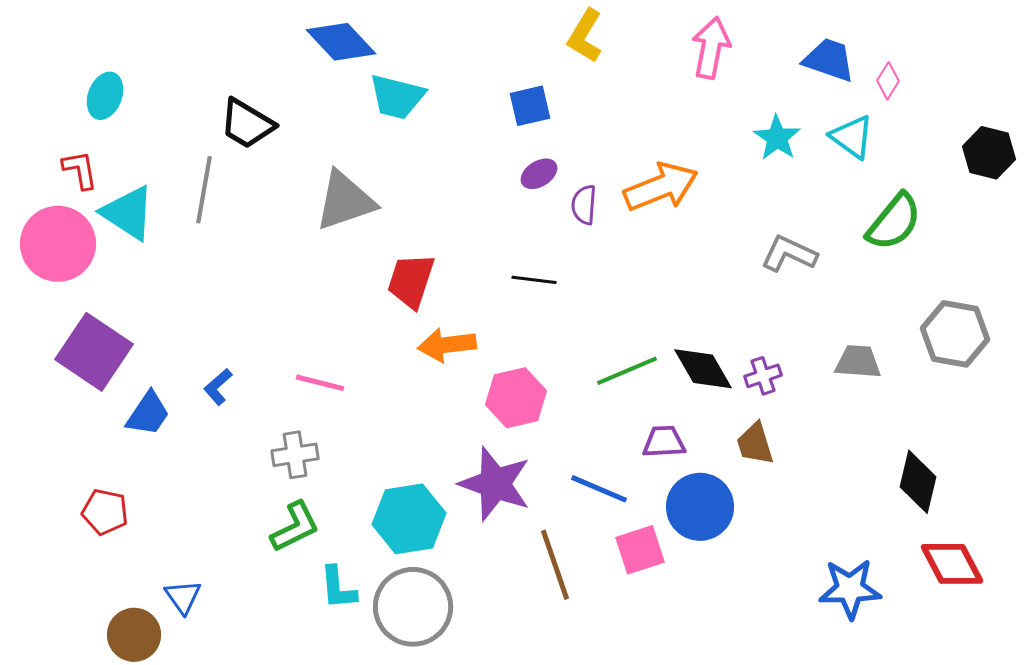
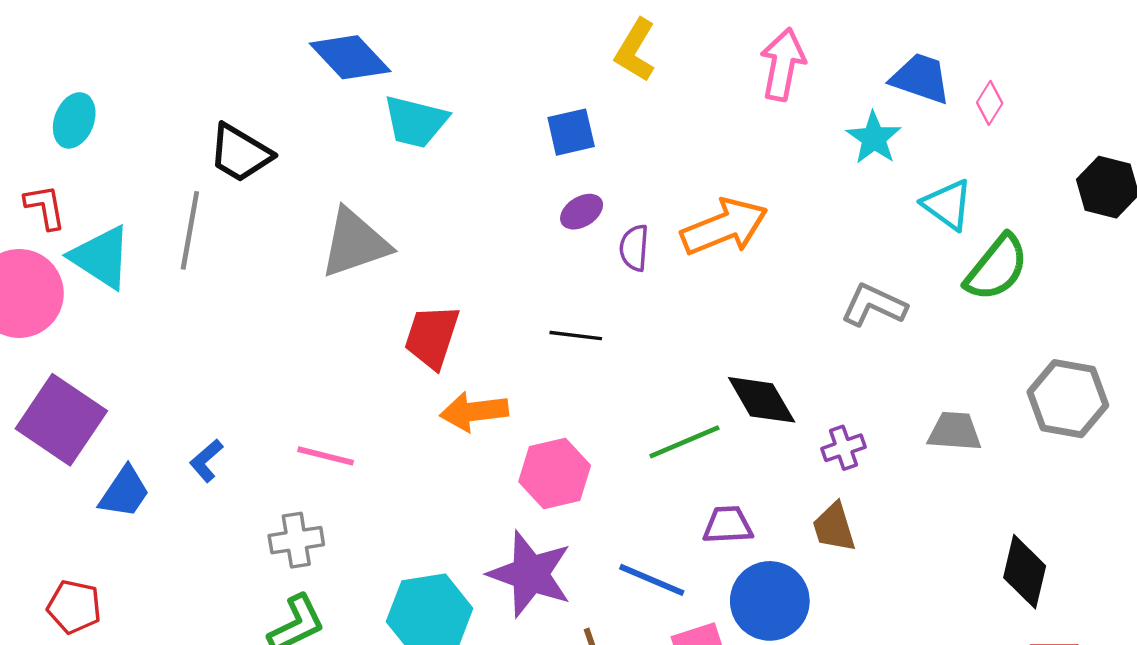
cyan triangle: (852, 137) -> (947, 205), moved
cyan star: (777, 138) -> (874, 138), moved
black diamond: (703, 369) -> (762, 400), moved

